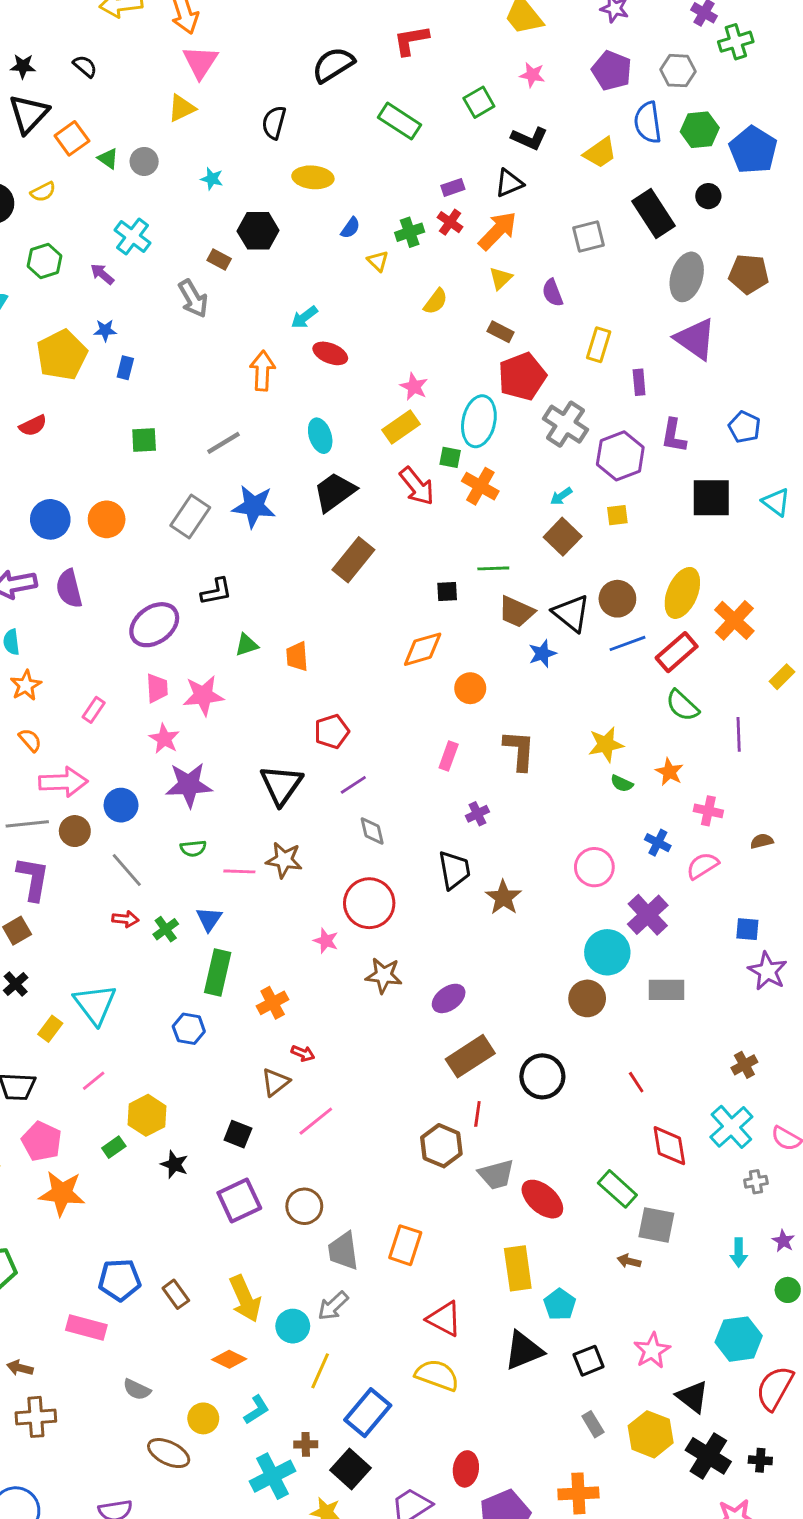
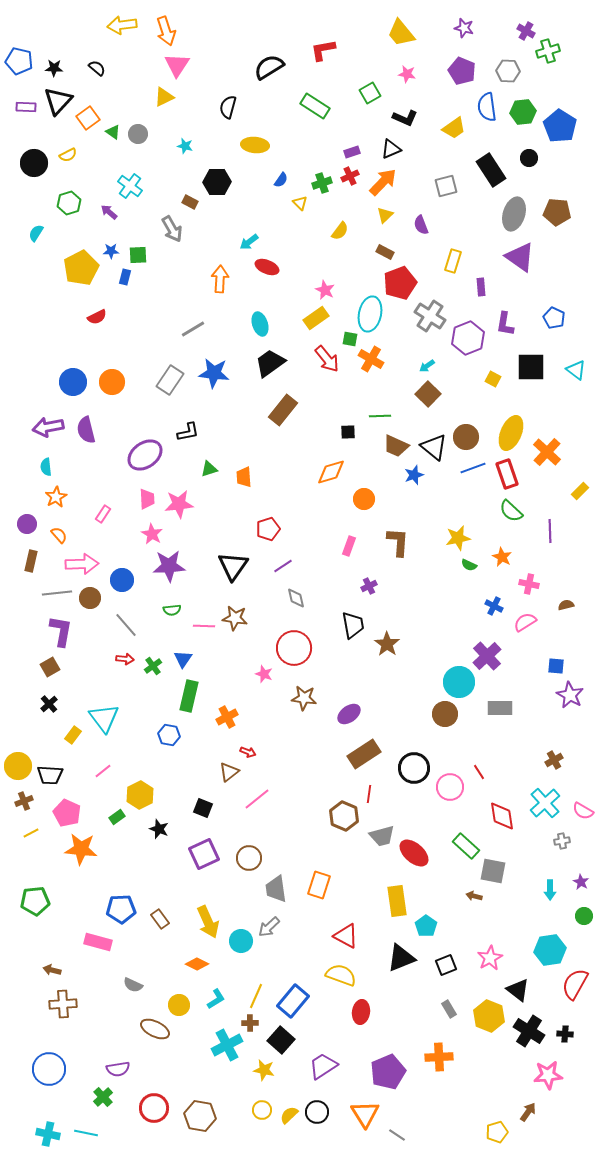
red cross: (450, 222) -> (350, 176), turned 30
red semicircle: (33, 426) -> (97, 317), moved
green square: (144, 440) -> (138, 255), moved
yellow square: (617, 515) -> (493, 379), moved, turned 35
red rectangle: (677, 652) -> (507, 474), turned -68
pink circle: (594, 867) -> (450, 787), moved
yellow line: (320, 1371) -> (256, 996), moved
red ellipse: (466, 1469) -> (361, 1012), moved

